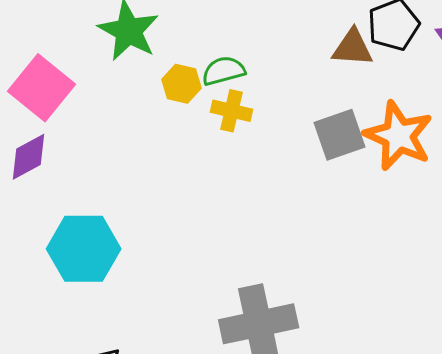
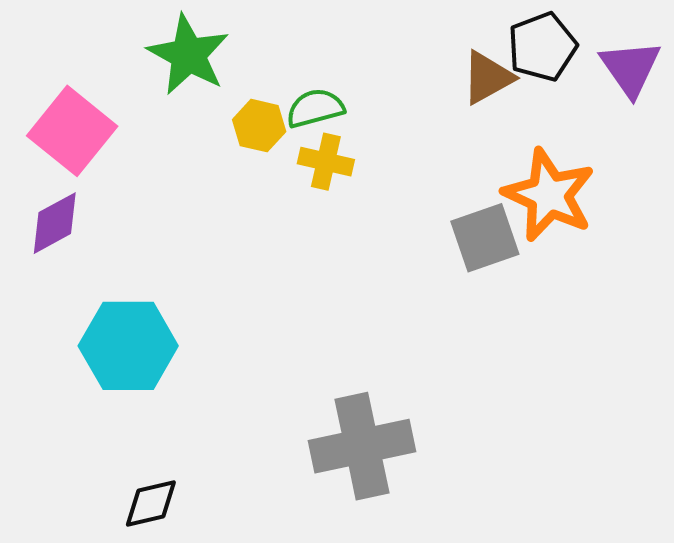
brown triangle: (353, 48) -> (488, 77), turned -33
gray square: (340, 135) -> (485, 238), moved

